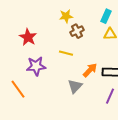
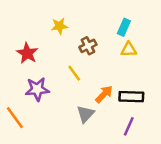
yellow star: (66, 16) -> (59, 26), moved
yellow line: (66, 53) -> (74, 73), turned 40

